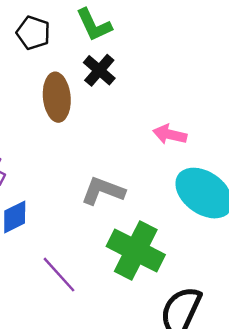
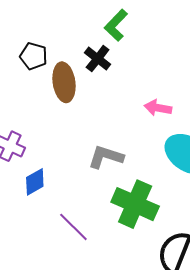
green L-shape: (94, 25) -> (116, 25), moved, turned 72
black pentagon: (33, 33) -> (34, 56), moved

